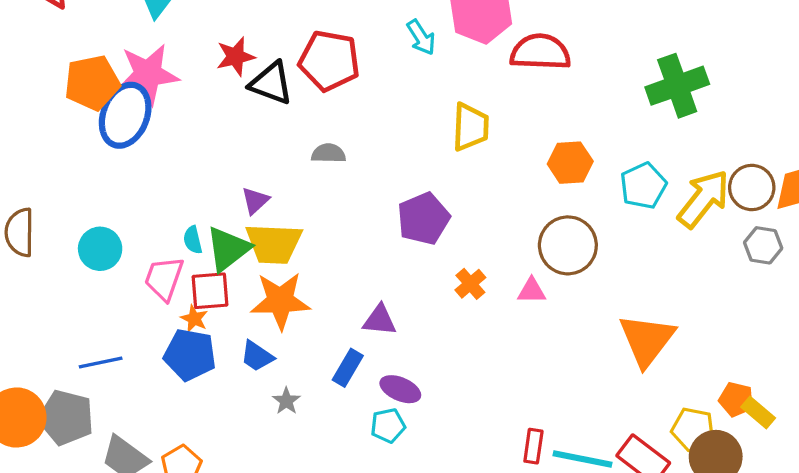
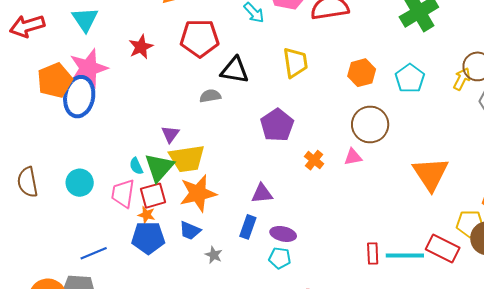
black triangle: (271, 83) -> (235, 70), moved
yellow arrow: (704, 199) -> (462, 79), moved, size x0.6
cyan pentagon: (388, 426) -> (280, 258), turned 30

